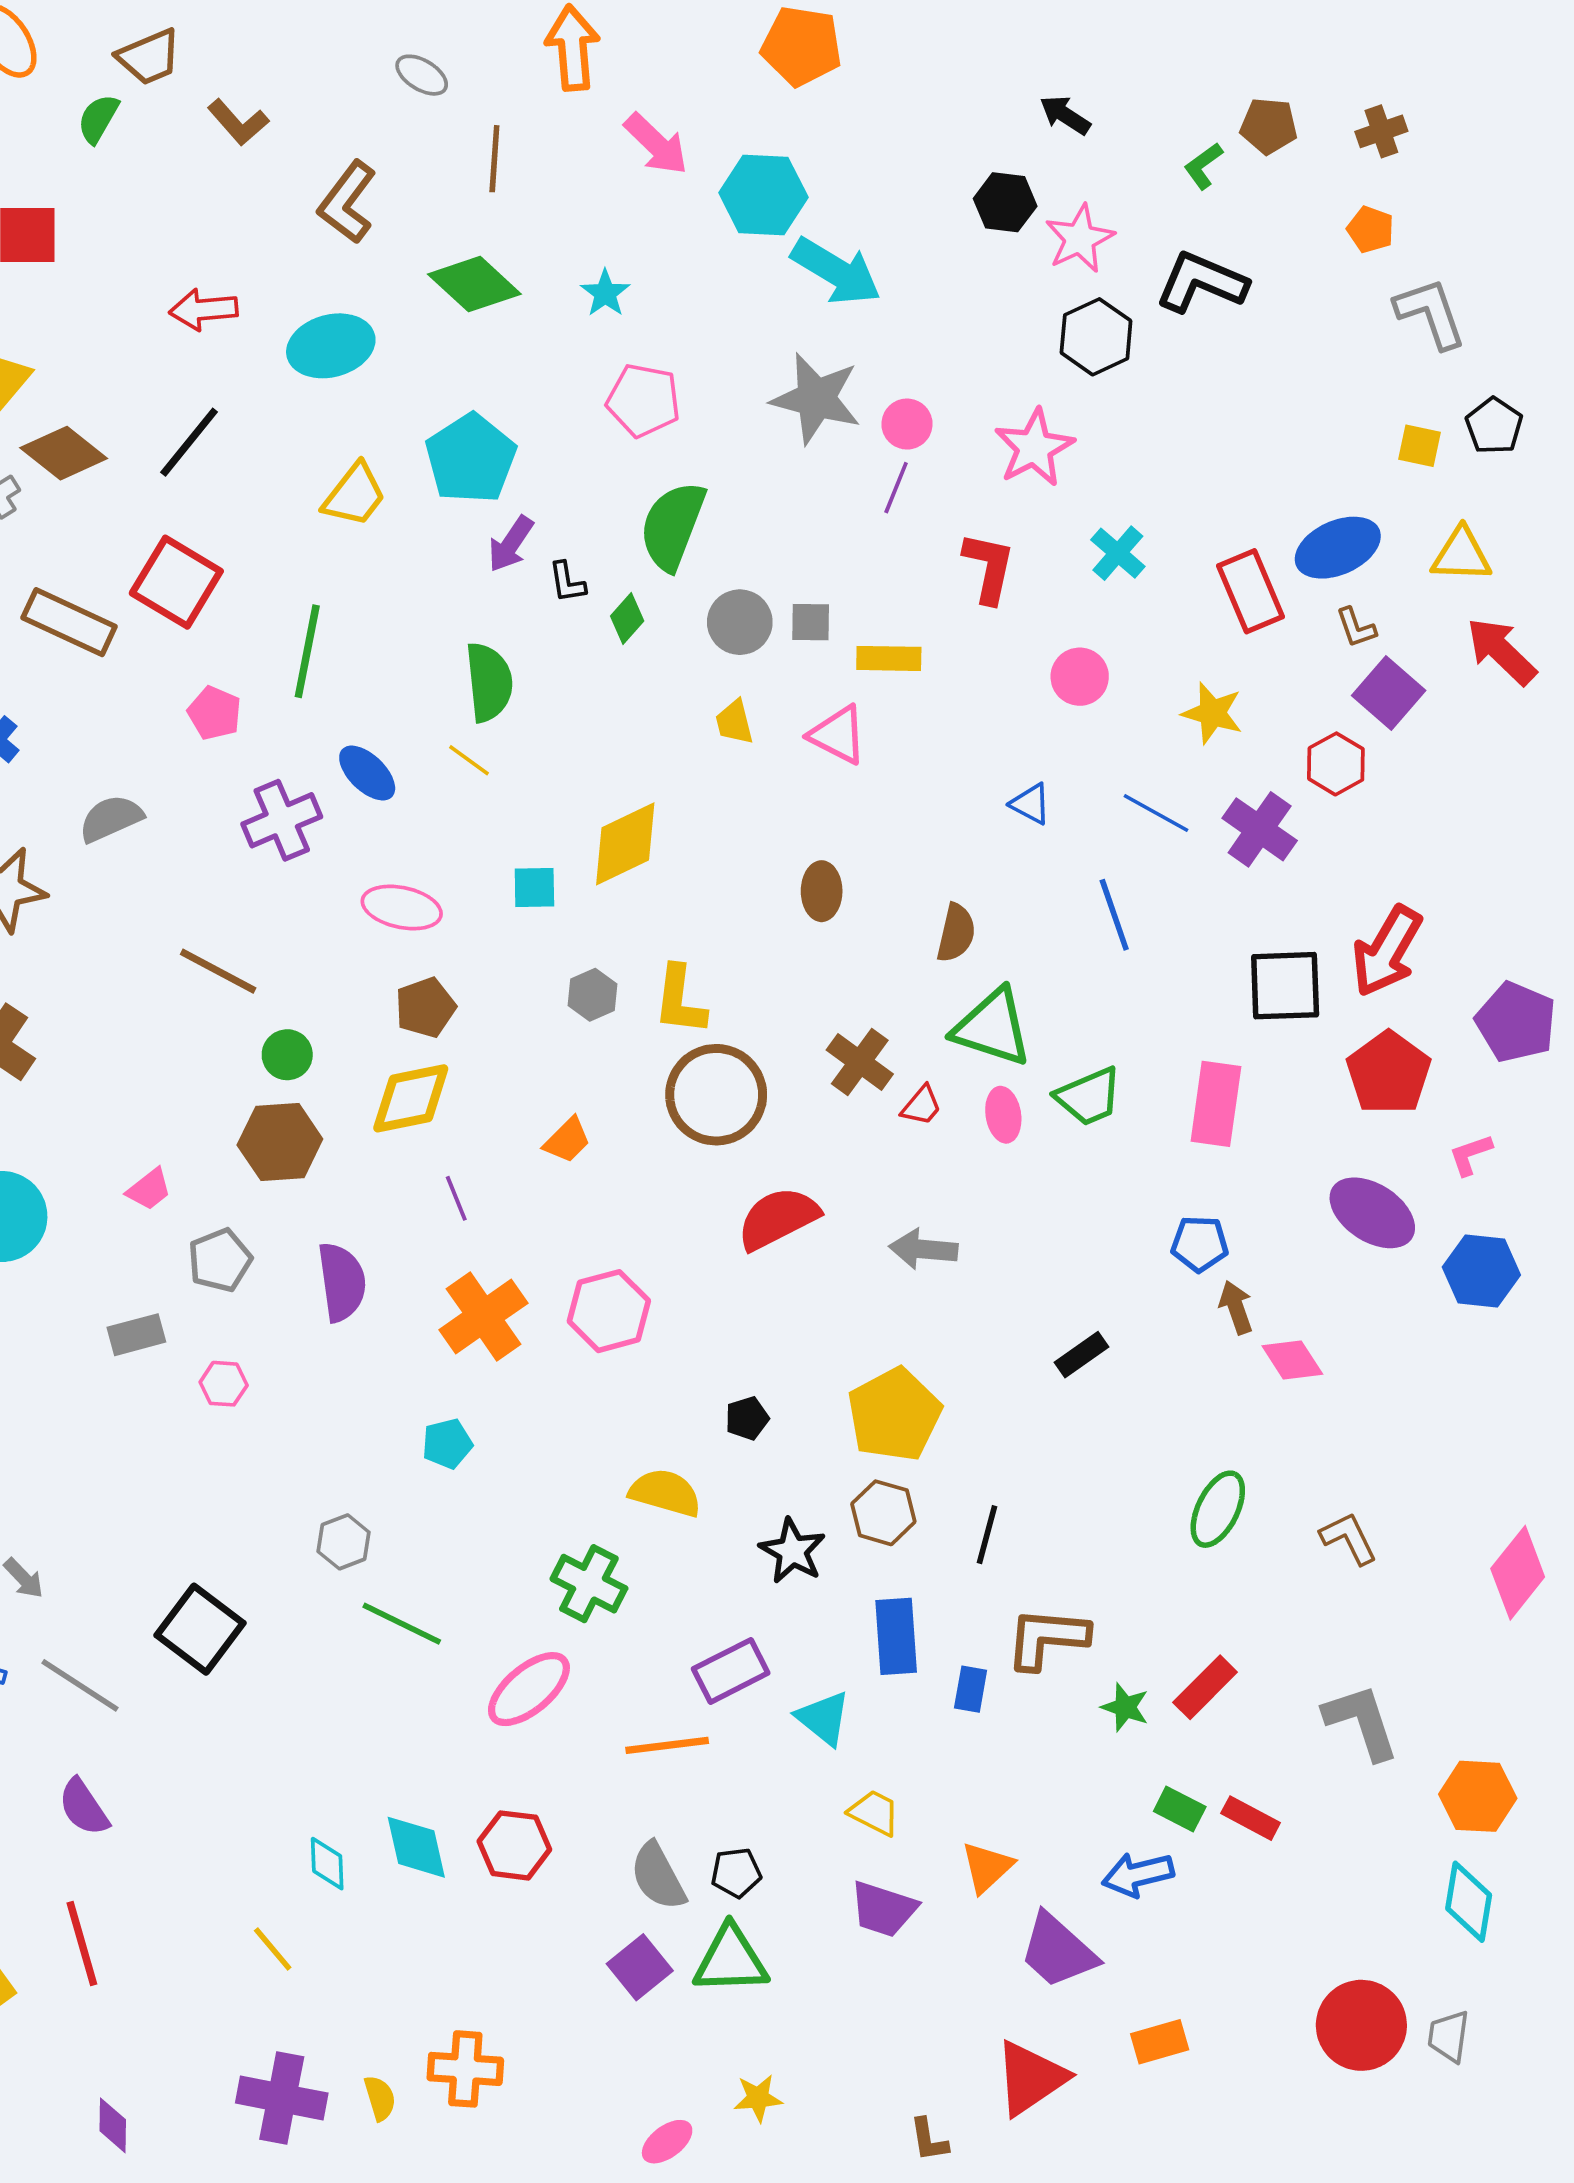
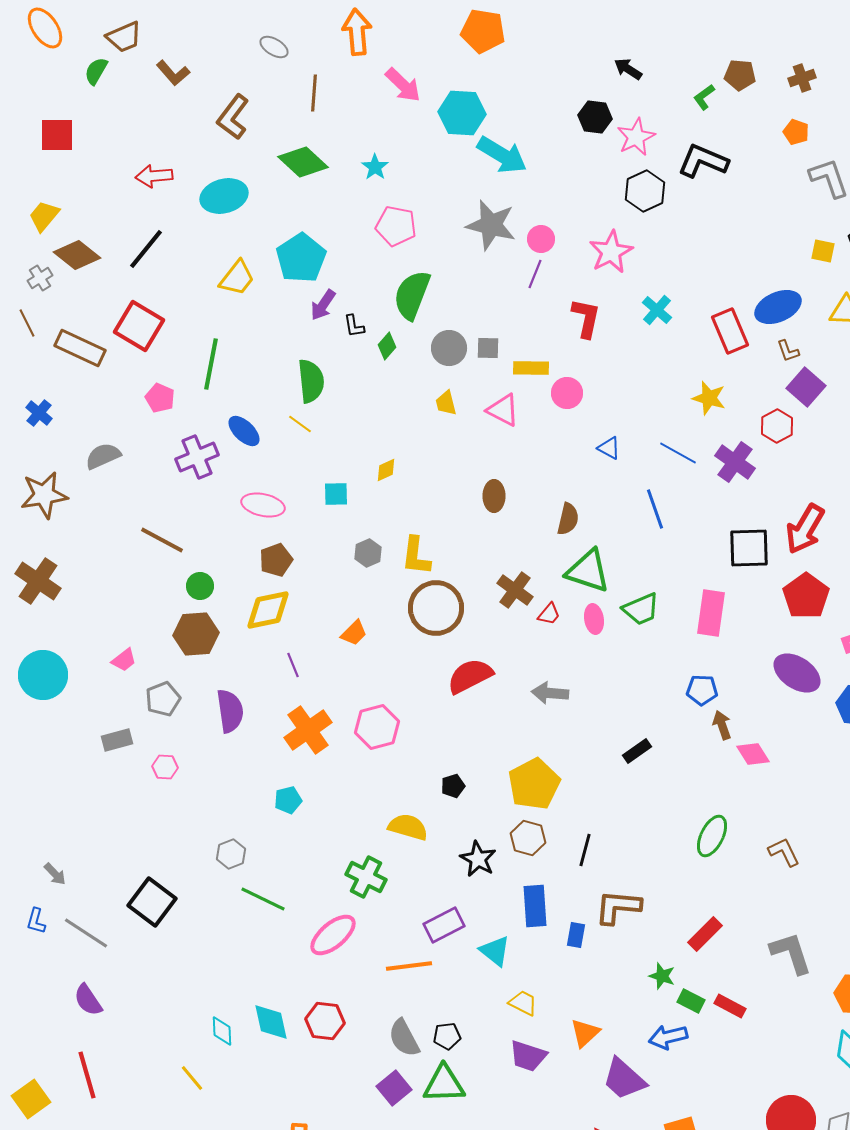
pink circle: (1080, 677) -> (567, 393), moved
yellow diamond: (625, 844) -> (386, 470), size x0.5
green star: (1125, 1707) -> (662, 976), moved

